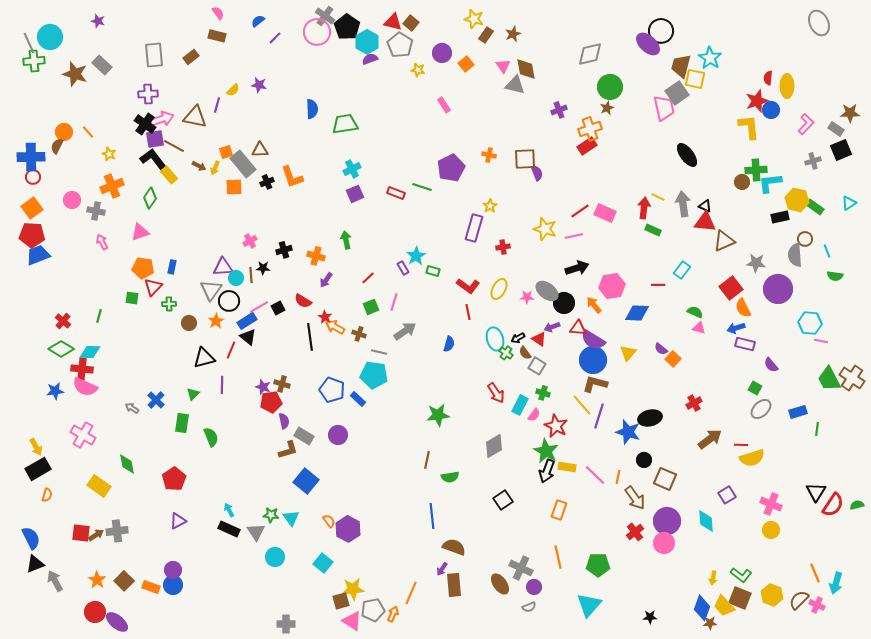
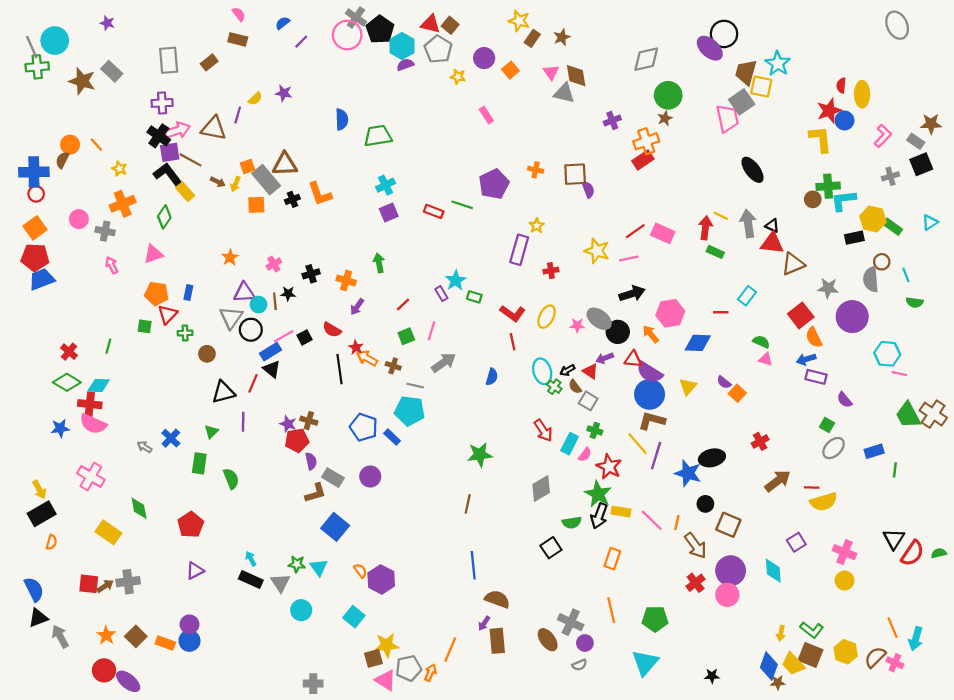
brown triangle: (260, 150) -> (285, 164), size x1.4
orange star: (216, 321) -> (230, 257), moved
green semicircle: (450, 477) -> (572, 523), moved

